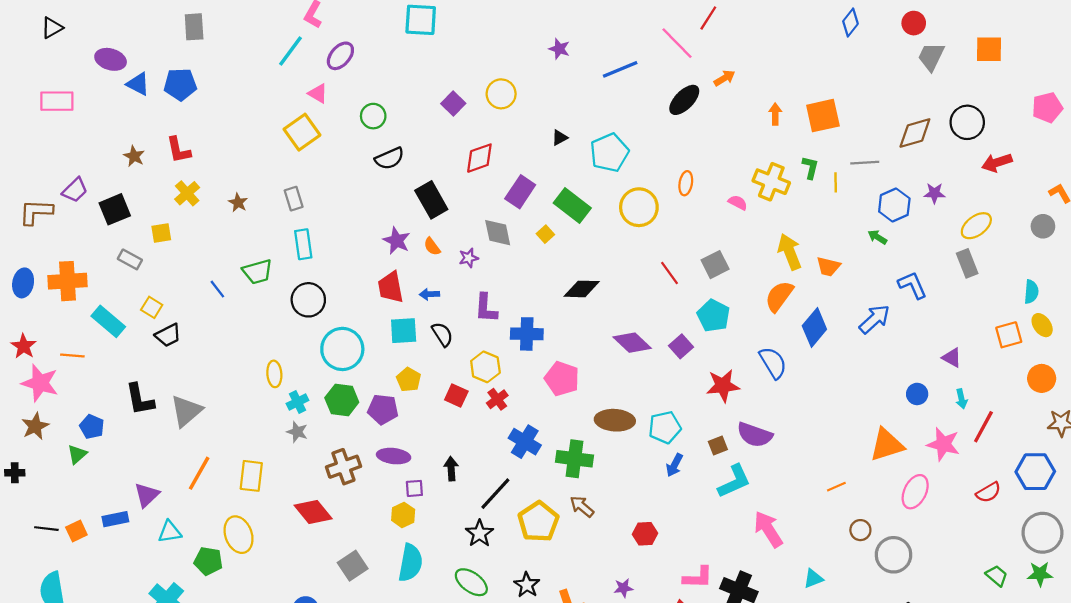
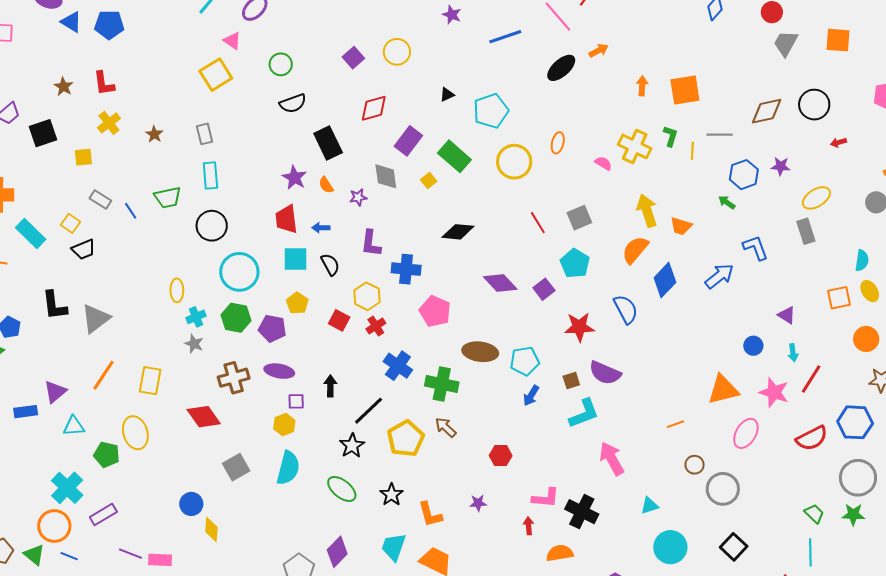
red arrow: (997, 163) -> (838, 142), size x0.6
gray rectangle: (130, 259) -> (100, 199), moved
red semicircle: (988, 492) -> (812, 438), size x1.4

